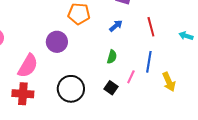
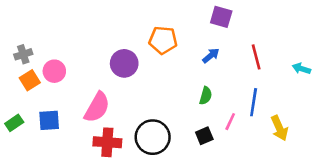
purple circle: (57, 42) -> (124, 63), moved
black square: (111, 88) -> (204, 136), turned 32
red cross: (23, 94) -> (107, 142), moved

